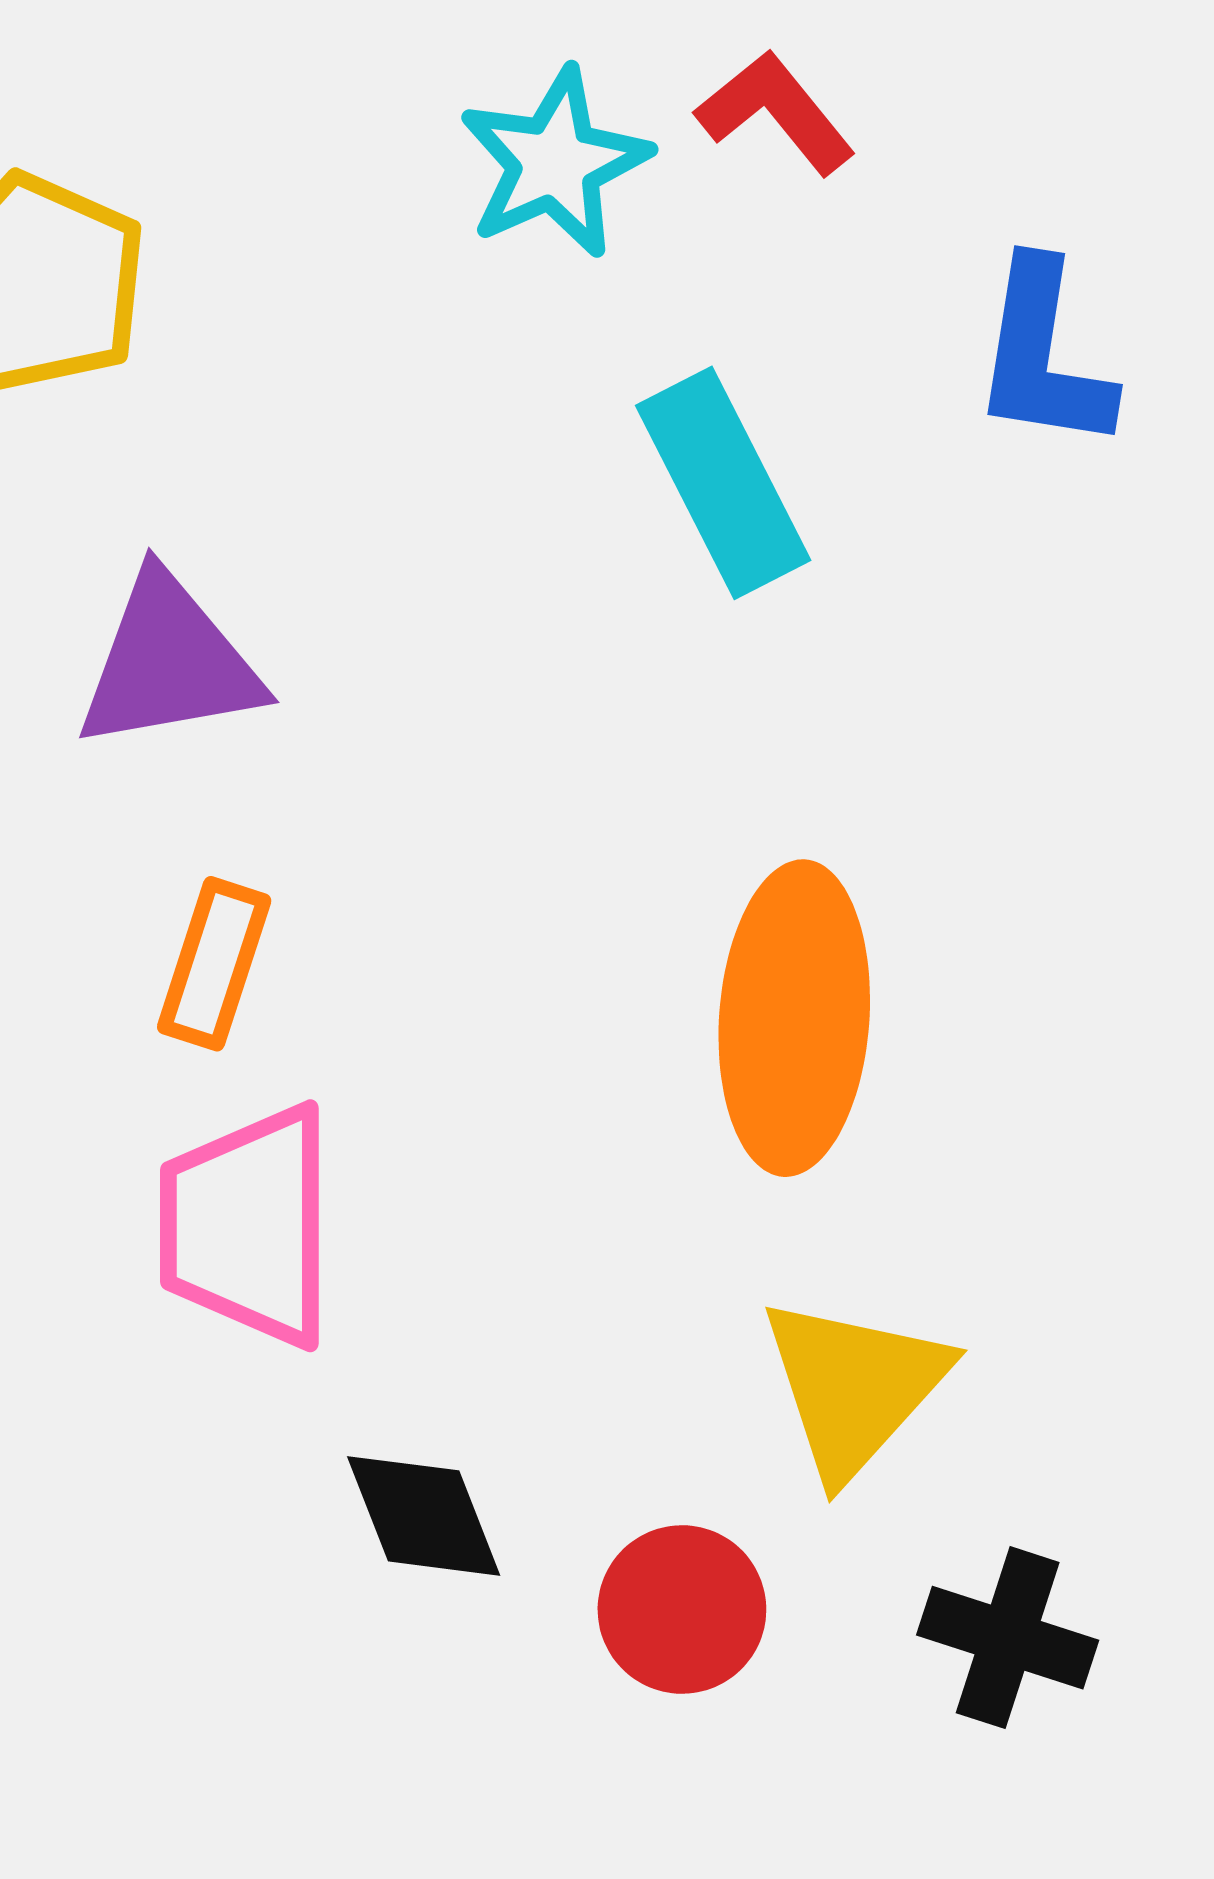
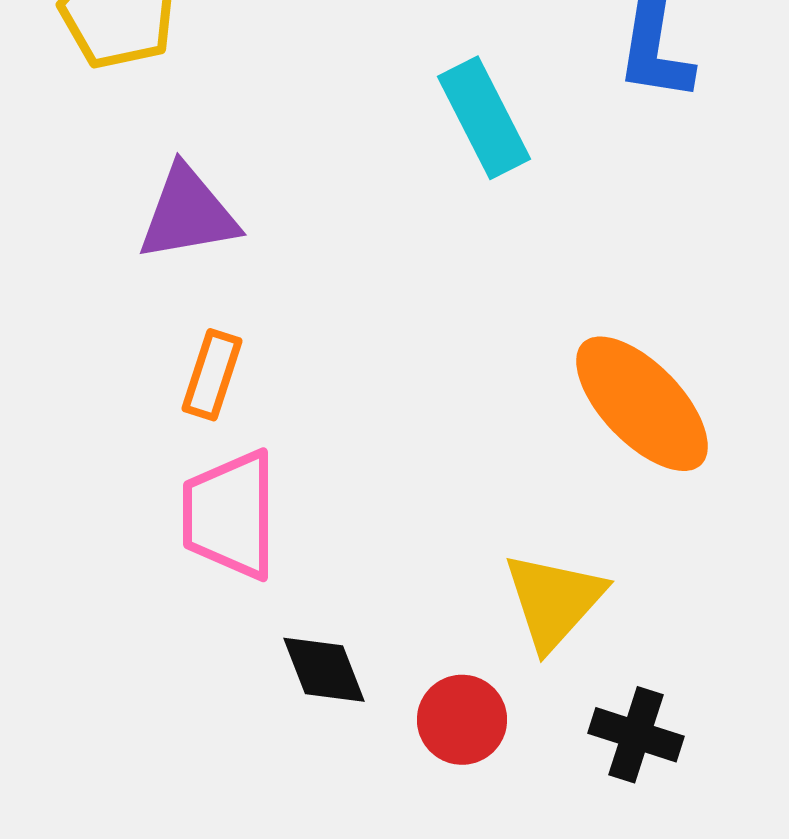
orange ellipse: (794, 1018) -> (642, 404), moved, turned -48

